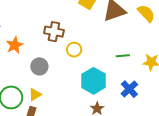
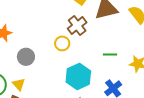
brown cross: (54, 32) -> (77, 26), moved, turned 36
yellow triangle: (35, 95) -> (19, 84), turned -48

